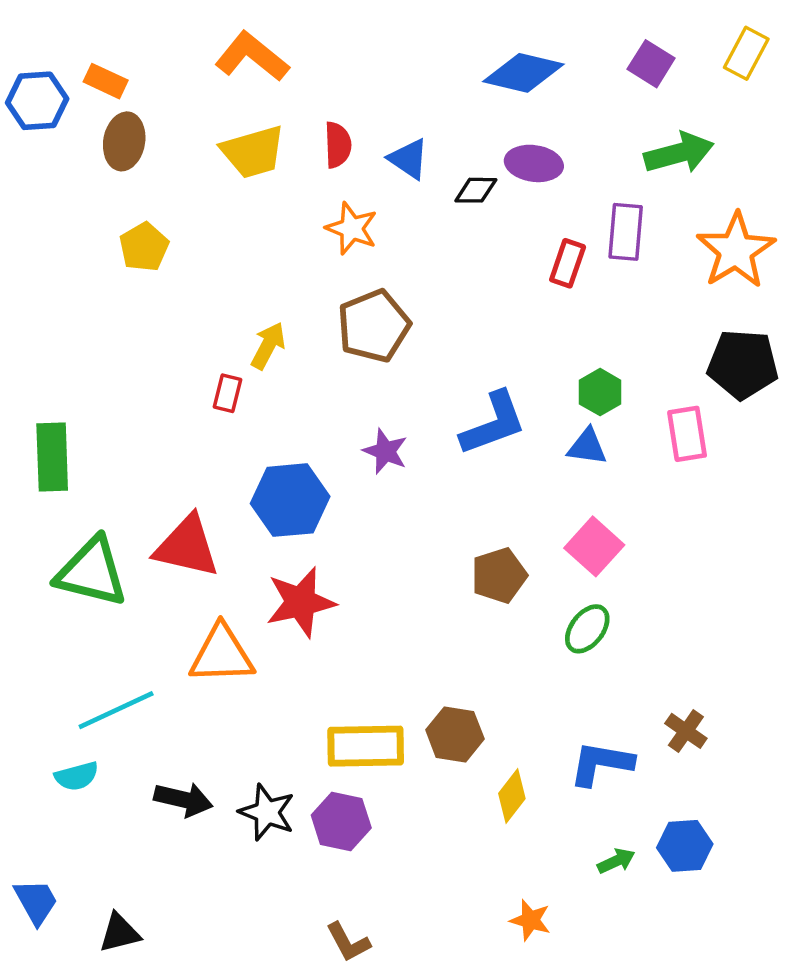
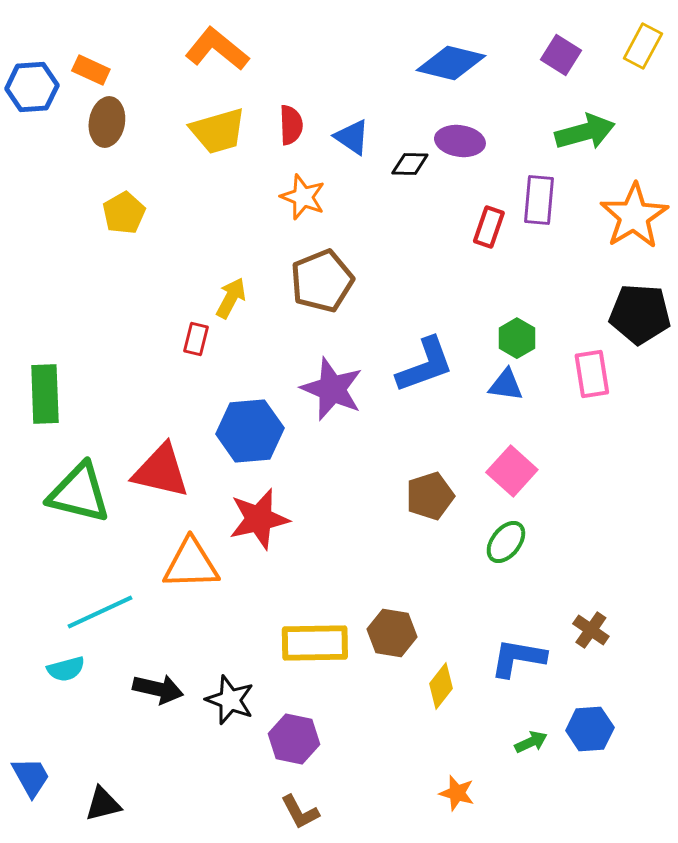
purple star: (385, 451) -> (332, 389), size x1.6
purple hexagon: (341, 822) -> (294, 739), moved

